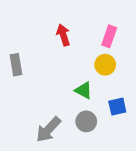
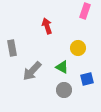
pink rectangle: (109, 36) -> (85, 11), moved
gray arrow: (48, 130) -> (32, 71), moved

